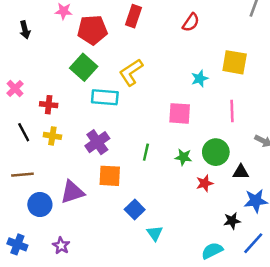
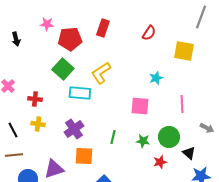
yellow square: (235, 62) -> (184, 51), moved
black line: (24, 132) -> (13, 130), moved
black triangle: (241, 172) -> (189, 153), turned 40

